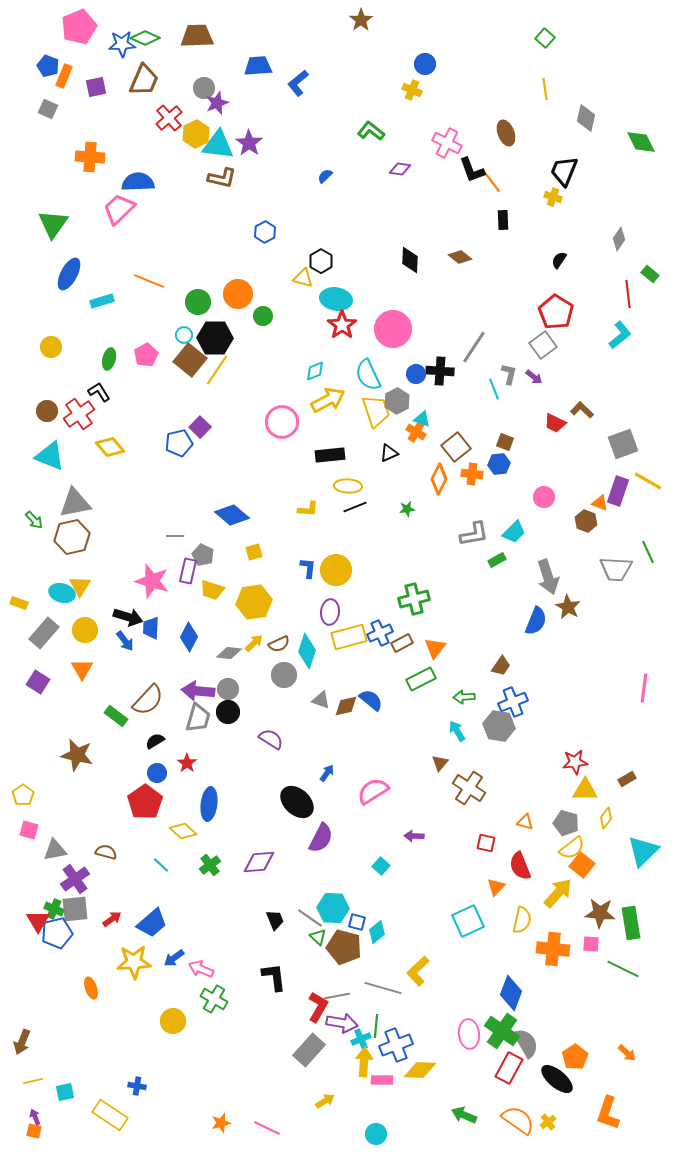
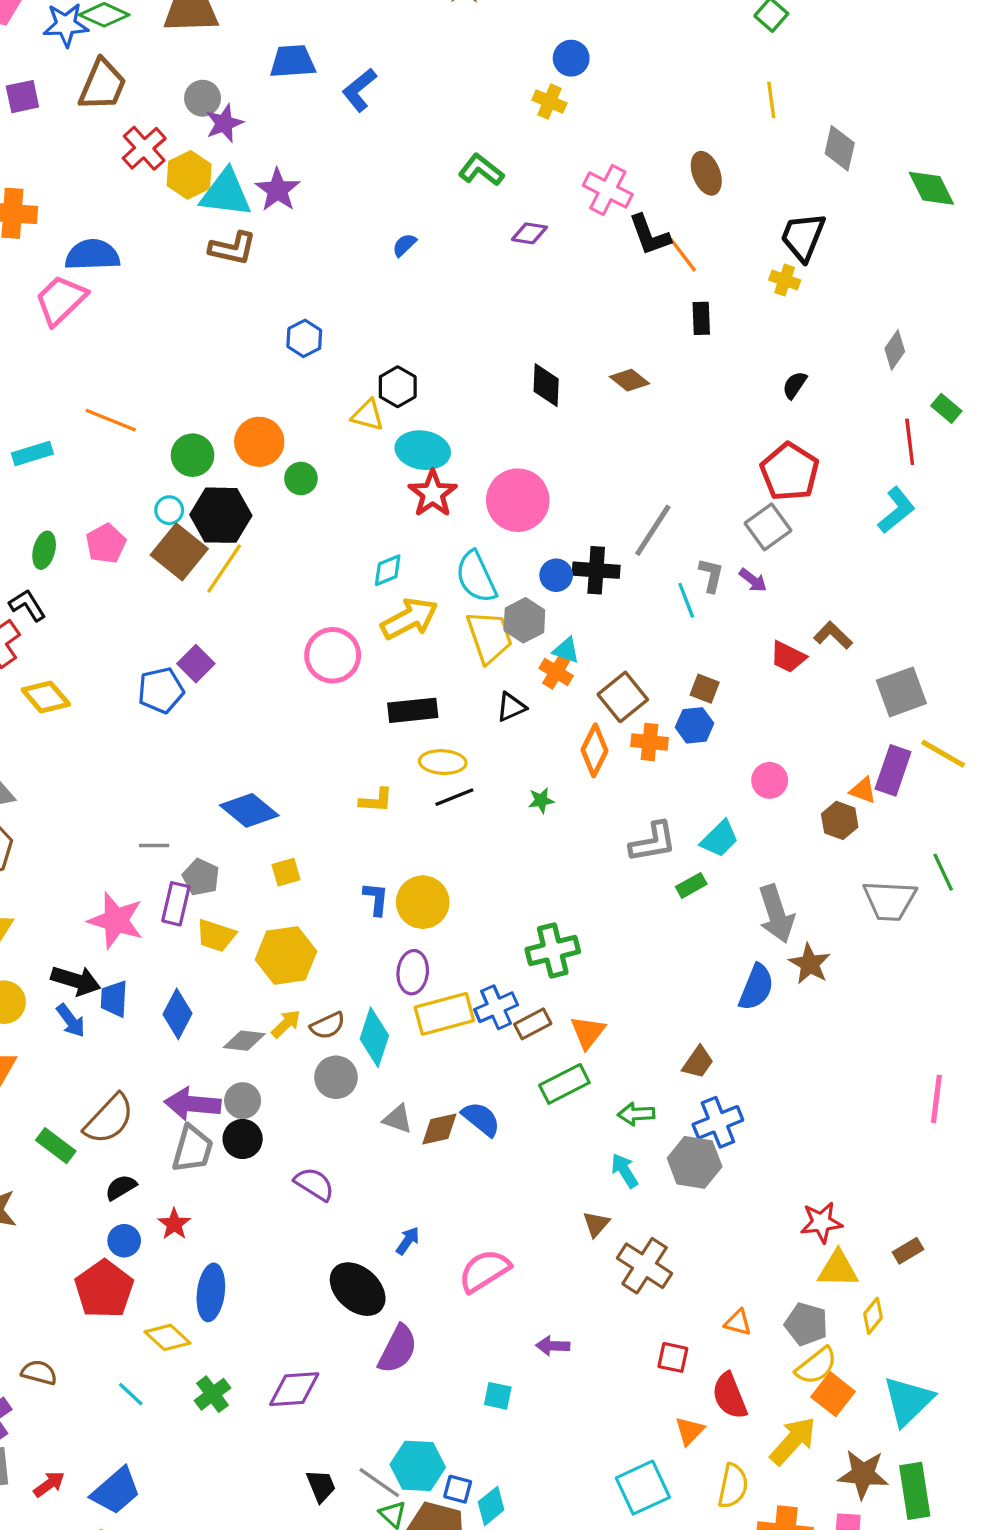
cyan triangle: (643, 851) -> (908, 1401), moved
cyan square: (381, 866) -> (498, 1396), turned -30

